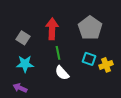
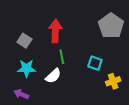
gray pentagon: (90, 28) -> (111, 26), moved
yellow cross: (106, 65) -> (113, 81), moved
white semicircle: (62, 73) -> (53, 76), moved, turned -91

